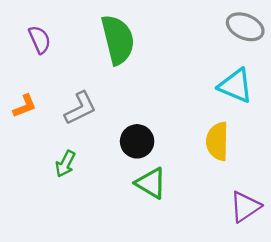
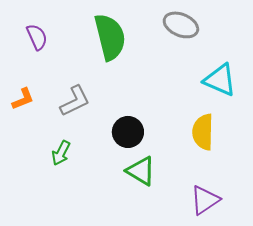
gray ellipse: (245, 27) -> (181, 25), moved
purple triangle: (245, 207) -> (205, 200), moved

